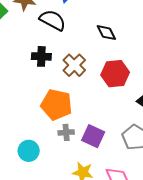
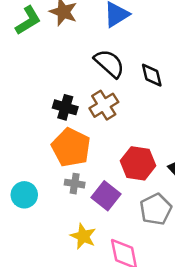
black semicircle: (53, 20) -> (109, 63), moved
black cross: (41, 56) -> (65, 107), moved
red hexagon: (115, 74) -> (138, 163), moved

